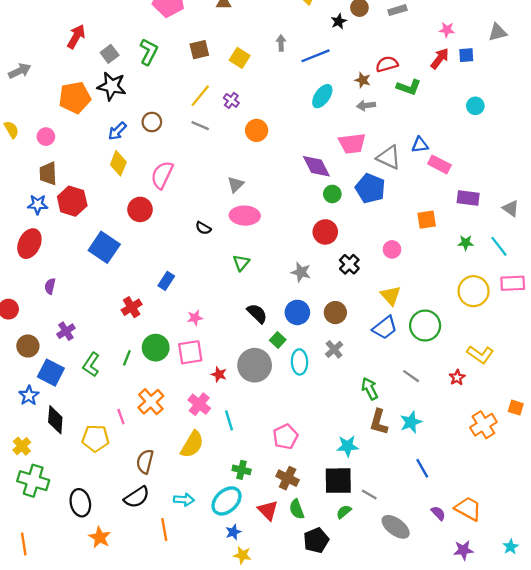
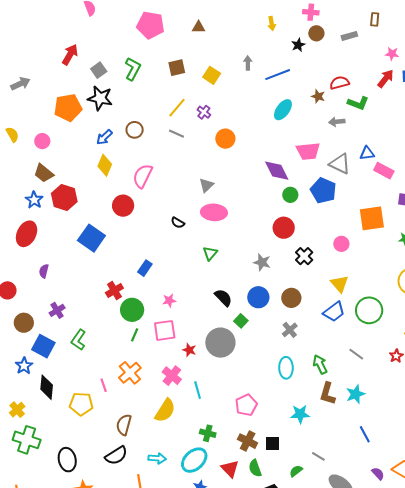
gray arrow: (366, 105) -> (337, 122), moved
brown trapezoid: (48, 173) -> (44, 173), turned -50
blue star: (38, 204) -> (34, 200), turned 30
orange square: (427, 220) -> (372, 218), size x1.5
green circle: (156, 348) -> (132, 310), moved
green line: (127, 358) -> (135, 335), moved
cyan ellipse: (299, 362) -> (286, 368), moved
black square: (338, 481) -> (273, 444), moved, size x0.6

